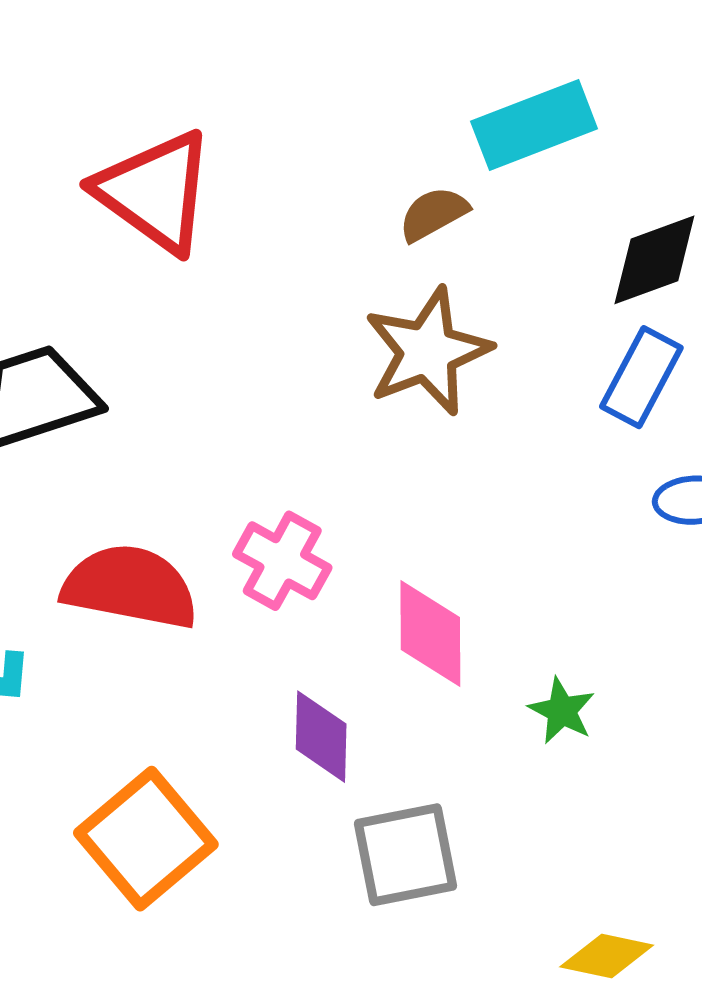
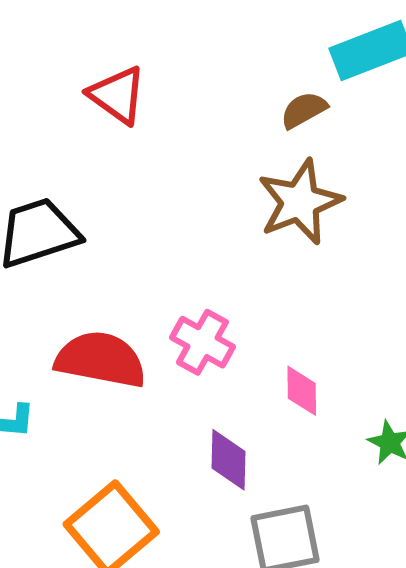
red triangle: (155, 192) -> (117, 95), size x0.7
pink diamond: (430, 633) -> (302, 391), size x0.7

